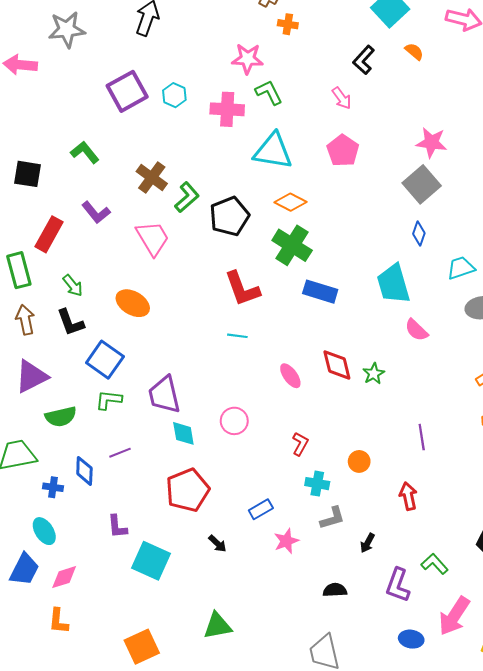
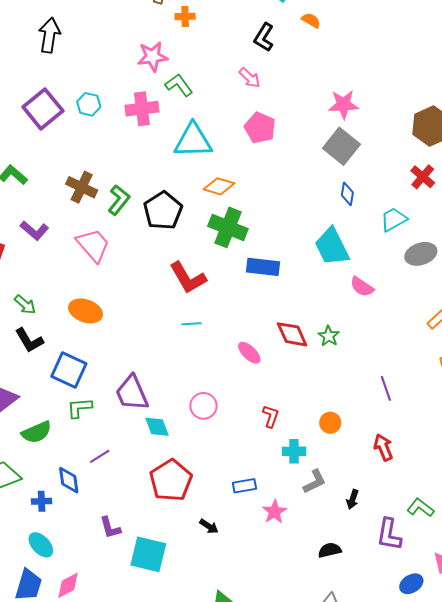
blue rectangle: (261, 509) -> (244, 486), turned 30
blue ellipse: (411, 639) -> (411, 584), turned -30

